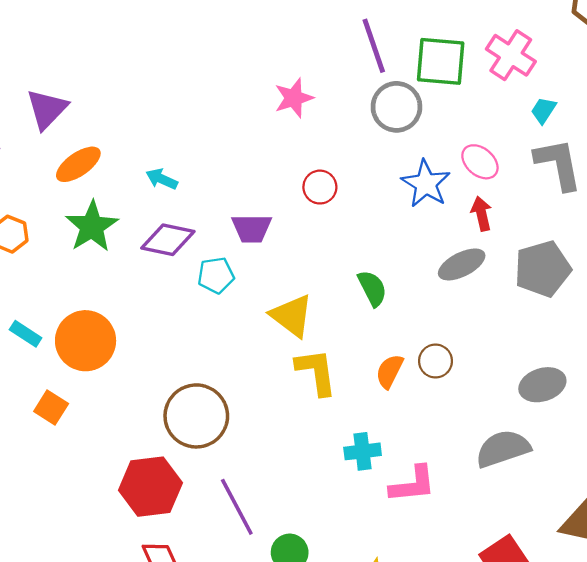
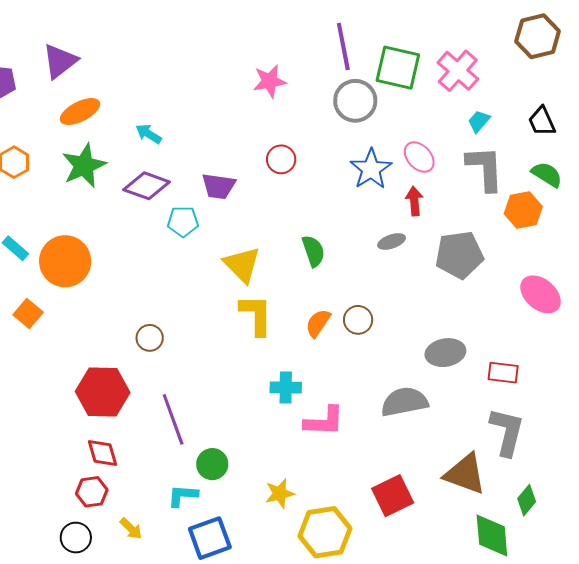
gray ellipse: (462, 264) -> (392, 242), size x0.7
brown circle: (196, 416) -> (150, 338), size x0.5

